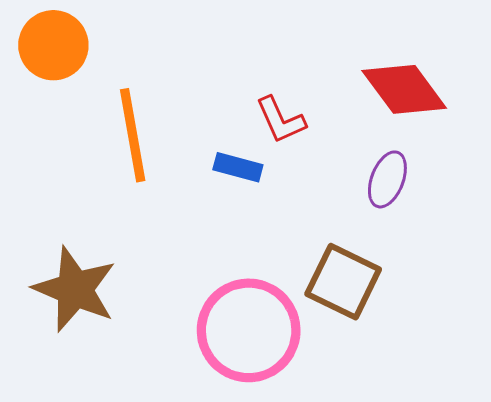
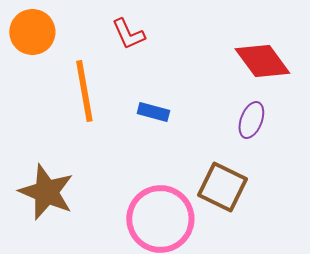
red L-shape: (281, 120) -> (128, 34), moved

